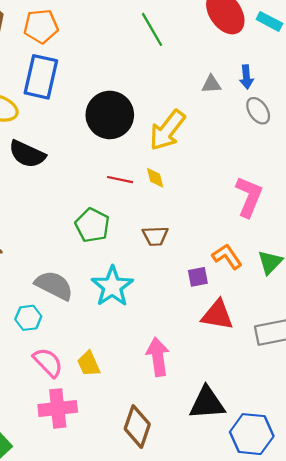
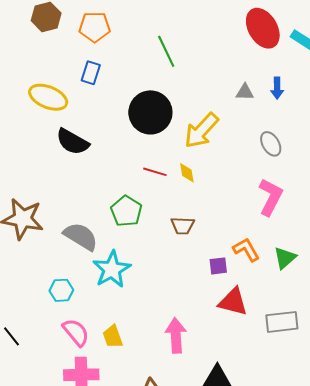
green line: (152, 29) -> (166, 51), moved
blue rectangle: (41, 77) -> (91, 73), size x0.6
gray ellipse: (258, 111) -> (271, 144), moved
gray semicircle: (54, 285) -> (81, 236), moved
cyan star: (112, 286) -> (112, 269), moved

